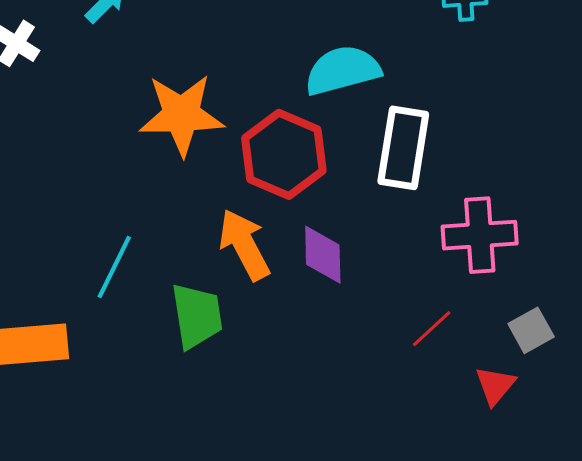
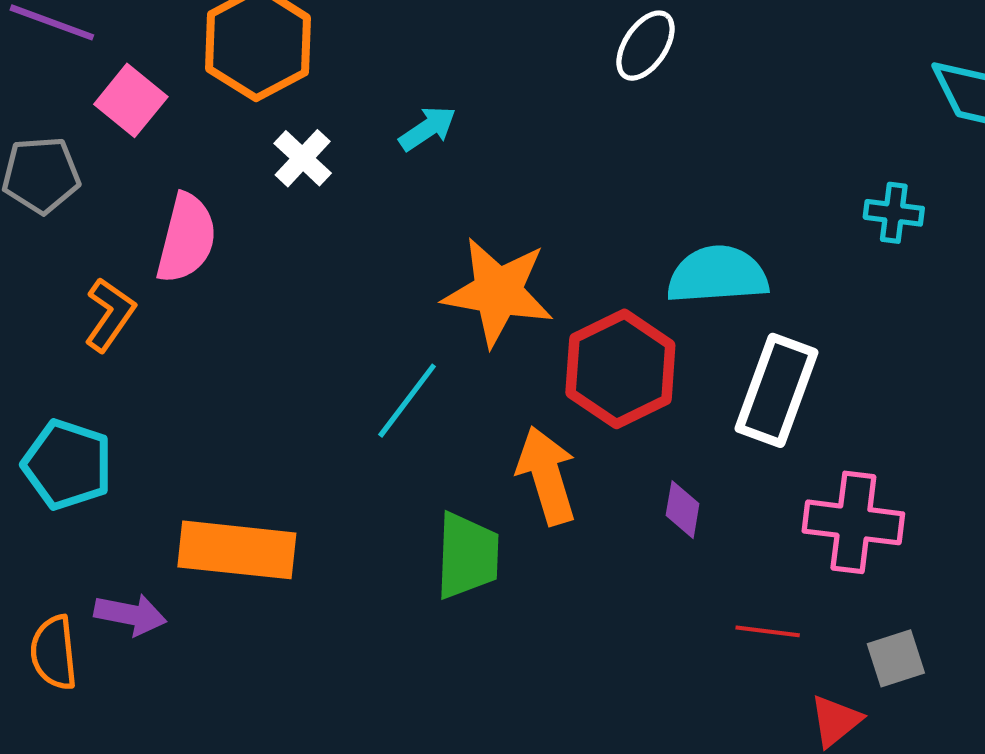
purple diamond: (323, 255) -> (683, 510), moved, size x0.7
cyan line: (114, 267) -> (407, 401), moved
red line: (432, 329) -> (768, 631), turned 39

